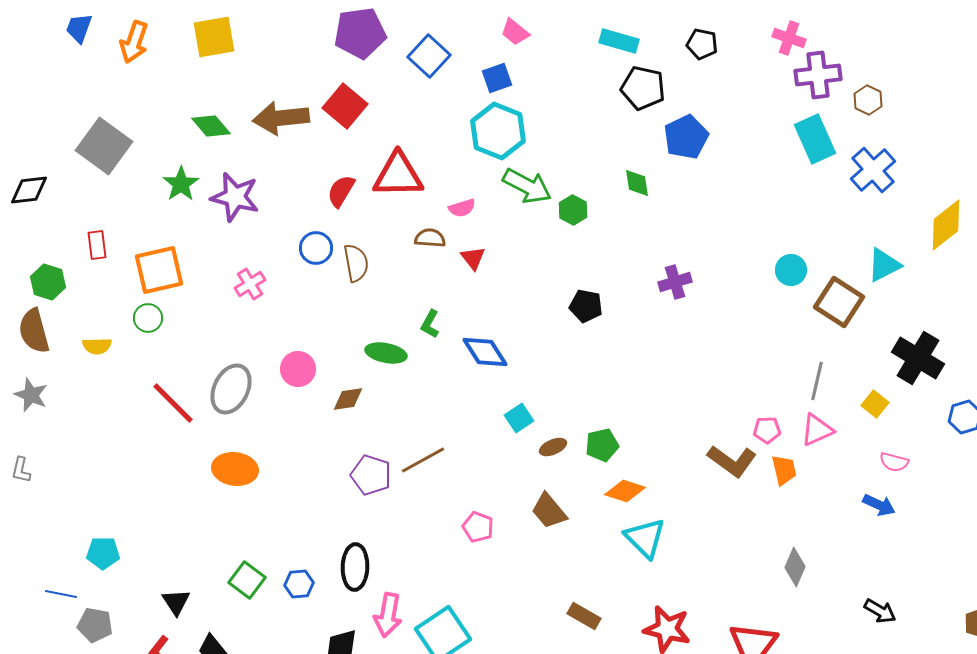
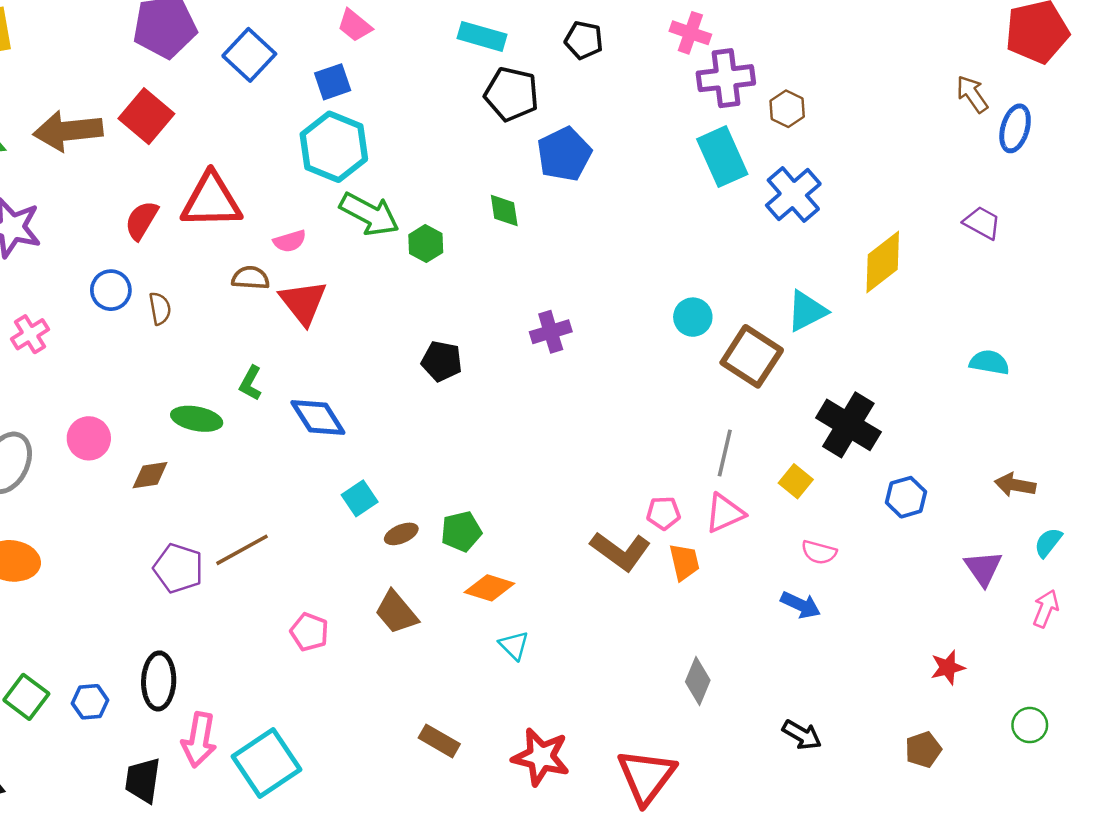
red triangle: (473, 258) -> (303, 302), size x1.6
brown semicircle: (356, 263) -> (160, 308), size x0.7
cyan triangle: (645, 538) -> (514, 645), size x0.6

